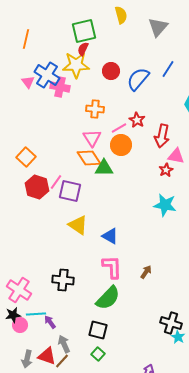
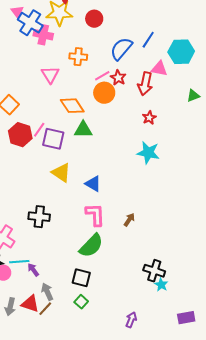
blue line: (168, 69) -> (148, 40), moved
blue semicircle: (138, 79) -> (121, 49), moved
pink triangle: (28, 82) -> (17, 12), moved
red star: (137, 120) -> (118, 78), moved
pink triangle: (92, 138) -> (50, 75), moved
pink triangle: (176, 156) -> (159, 69), moved
green triangle: (104, 168) -> (83, 130), moved
black cross: (63, 280) -> (39, 217), moved

